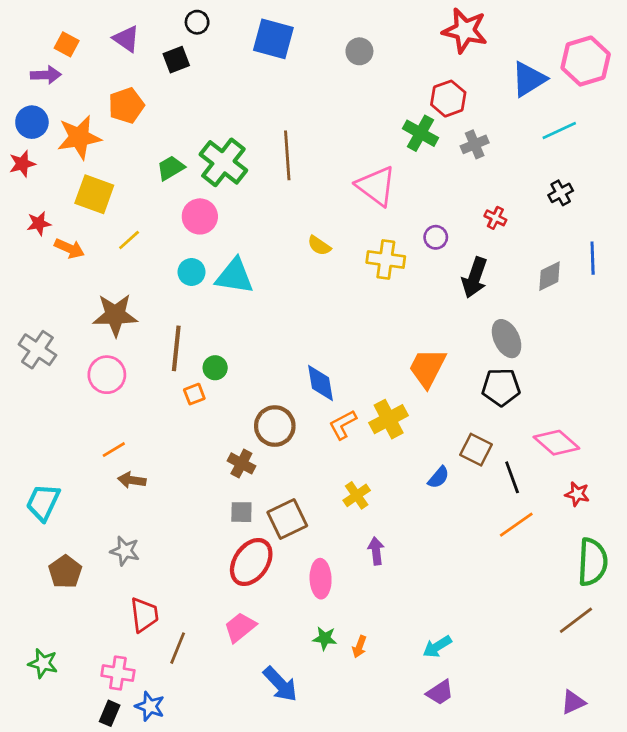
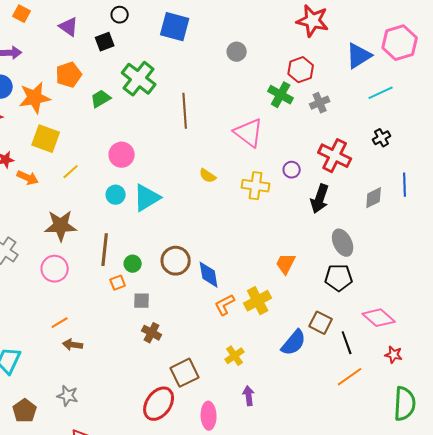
orange square: (67, 44) -> (22, 14), moved
gray circle: (359, 51) -> (237, 52), moved
green cross: (223, 162) -> (139, 79), moved
green trapezoid: (171, 168) -> (101, 99), moved
red cross: (495, 218) -> (335, 156), size x2.0
cyan triangle: (235, 276) -> (147, 198), turned -40
orange trapezoid: (427, 368) -> (286, 264), size x0.7
brown circle: (275, 426) -> (176, 261), moved
blue semicircle: (439, 477) -> (294, 343), size x1.6
gray square: (241, 512) -> (142, 301), moved

